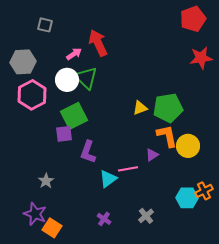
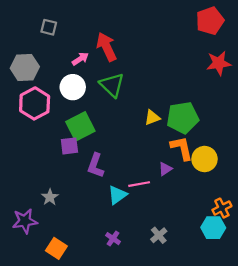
green triangle: (86, 78) -> (112, 85), moved
cyan hexagon: (187, 198) -> (213, 228), moved
purple star: (35, 214) -> (25, 221), moved, turned -30

